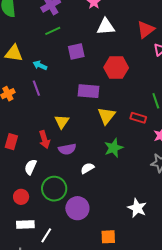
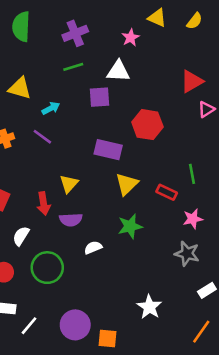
white triangle: (106, 27) -> (118, 71), moved
cyan arrow: (40, 65) -> (51, 108), turned 120
purple line: (36, 88) -> (42, 137), turned -42
purple circle: (77, 208) -> (75, 325), moved

